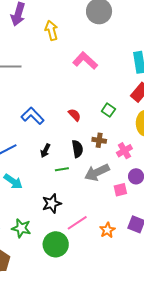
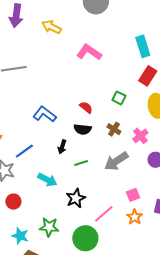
yellow arrow: (51, 30) -> (51, 27), turned -42
brown cross: (99, 140) -> (114, 129), turned 32
black semicircle: (77, 149) -> (83, 129), moved, turned 114
cyan arrow: (13, 181) -> (47, 180), moved
pink square: (120, 190) -> (133, 195), moved

